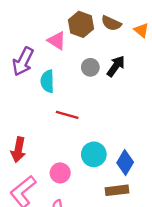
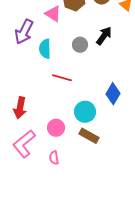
gray circle: (90, 67) -> (80, 45), moved
blue diamond: (125, 162) -> (113, 94), moved
brown rectangle: (117, 190) -> (89, 136), moved, turned 36

